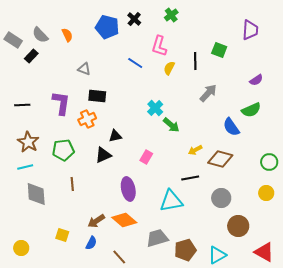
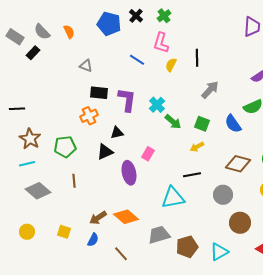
green cross: (171, 15) -> (164, 16), moved
green square: (219, 50) -> (202, 124), moved
purple L-shape: (61, 103) -> (127, 100), moved
black line: (22, 105) -> (17, 109), moved
brown diamond: (220, 159) -> (238, 164), moved
purple ellipse: (128, 189) -> (129, 173), moved
gray diamond: (36, 194) -> (38, 191), turned -45
yellow circle: (21, 248) -> (27, 232), moved

